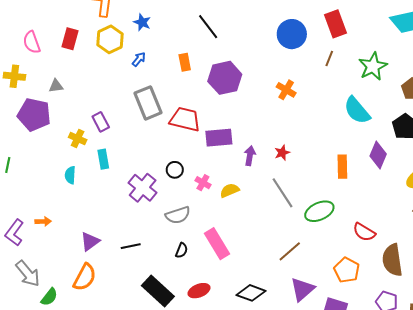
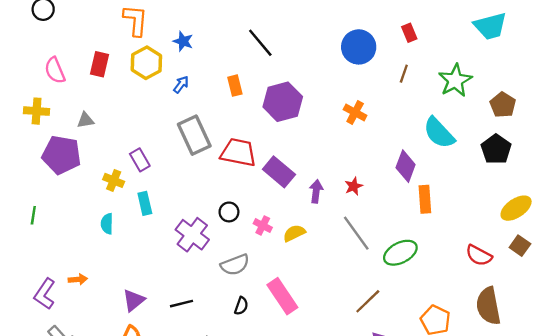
red rectangle: (336, 24) -> (409, 33), size x0.6
purple rectangle: (219, 138) -> (279, 172), turned 48
purple diamond: (378, 155) -> (406, 166), moved
red semicircle: (364, 232) -> (479, 255), moved

